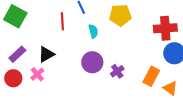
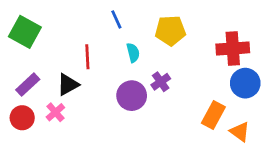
red line: (62, 21) -> (87, 57), moved
purple cross: (117, 71) -> (161, 82), moved

